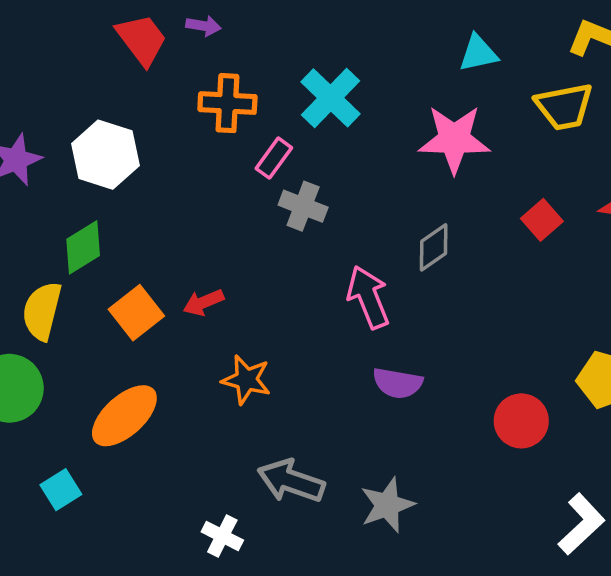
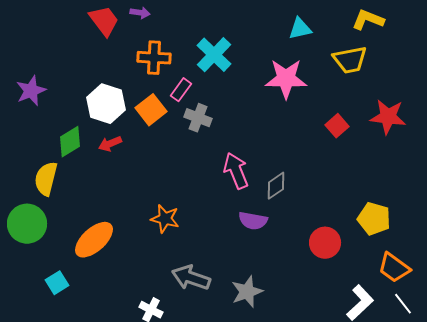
white hexagon: (105, 155) -> (106, 104), moved
gray diamond: (434, 247) -> (276, 186), moved
red arrow: (203, 302) -> (110, 144), moved
orange square: (136, 313) -> (151, 110), moved

